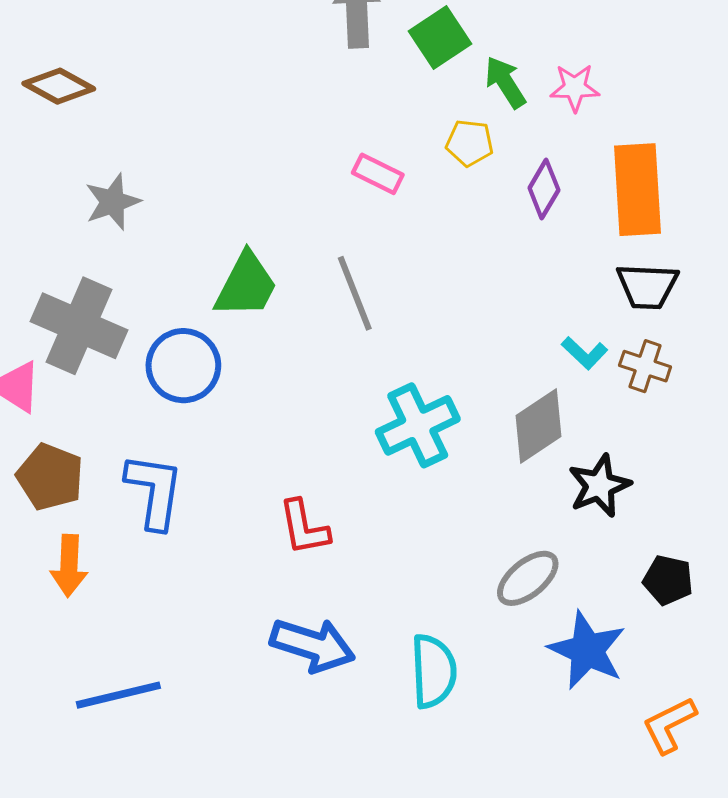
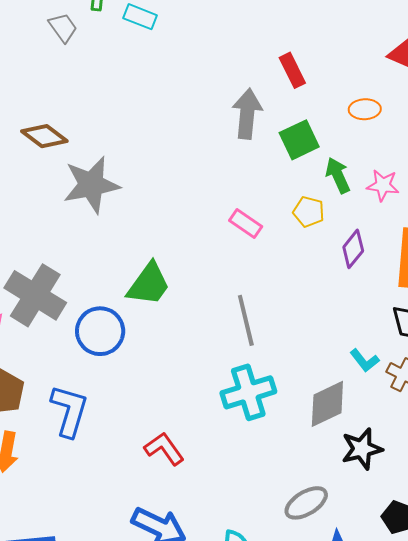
gray star: (113, 202) -> (91, 185), moved, size x1.5
gray line: (355, 293) -> (246, 320), moved
red L-shape: (304, 528) -> (164, 449), turned 147

